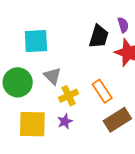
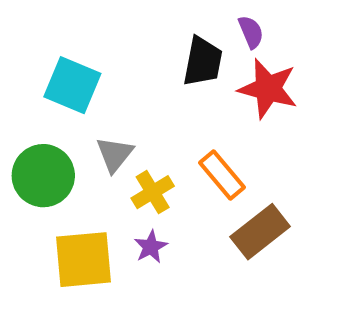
cyan square: (36, 41) -> (72, 85), turned 32
gray triangle: (52, 76) -> (115, 154), turned 30

